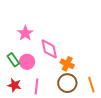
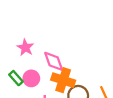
orange cross: (67, 64) -> (63, 80), moved, size x1.5

